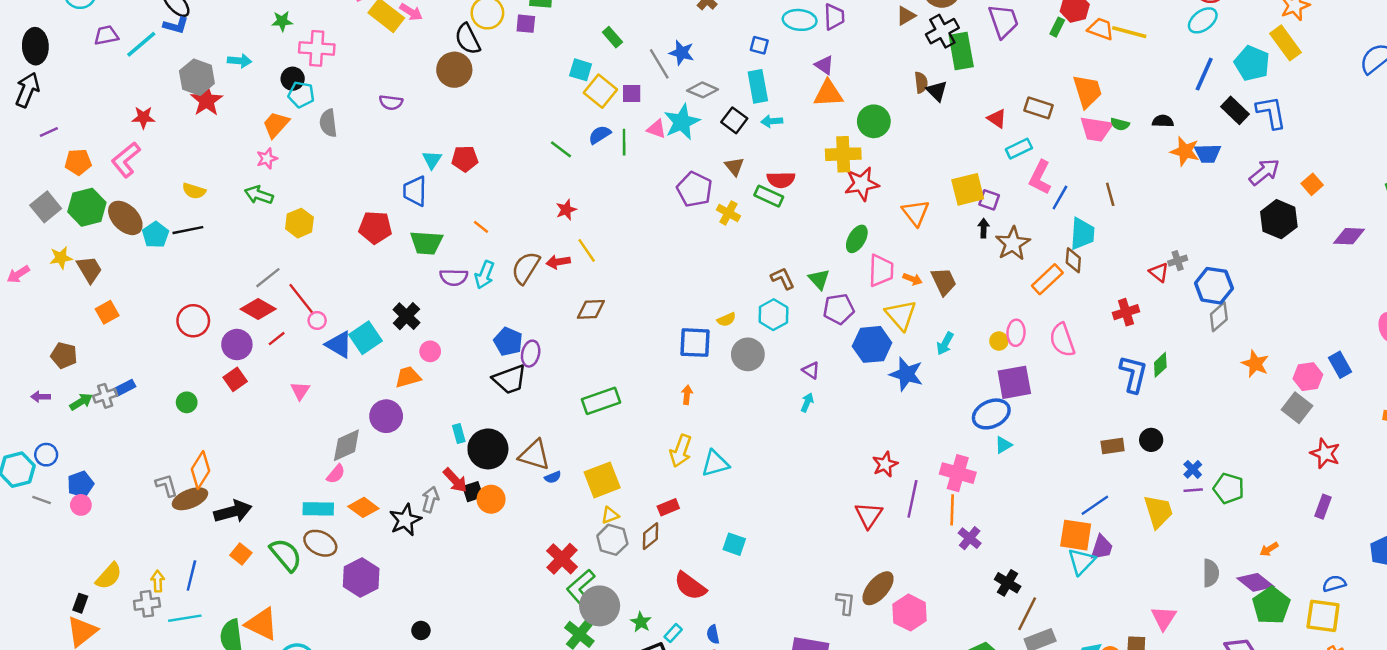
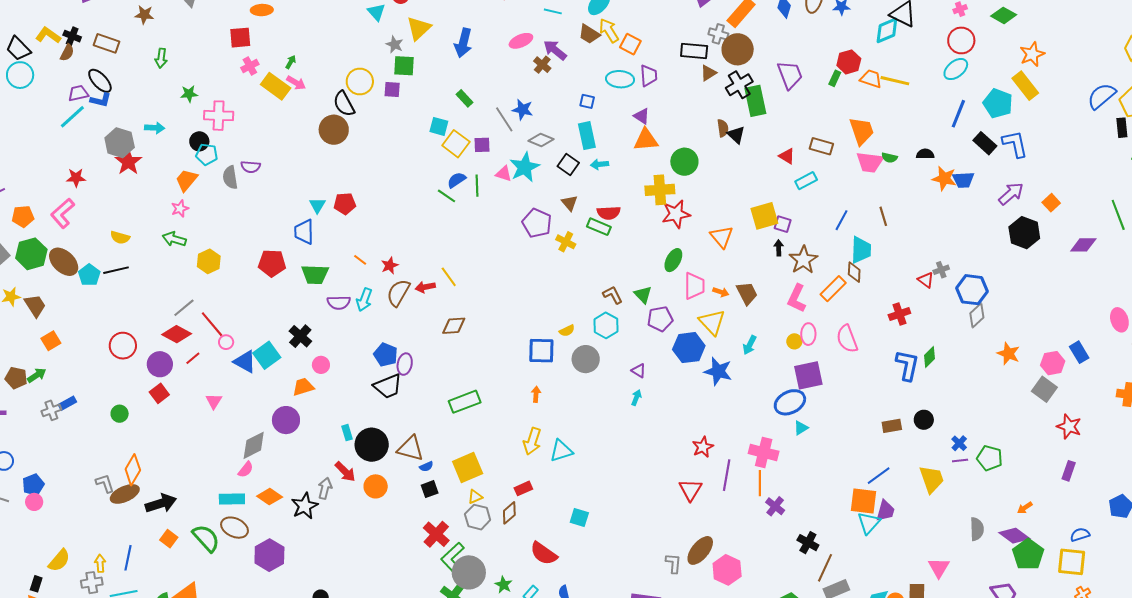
purple trapezoid: (106, 35) -> (78, 93), moved
purple semicircle: (391, 102) -> (251, 167), moved
green line: (561, 149) -> (447, 196), moved
pink L-shape: (1040, 177) -> (797, 298), moved
red star: (566, 210) -> (390, 266), moved
green arrow: (81, 402) -> (37, 375), moved
black square: (473, 492) -> (430, 489), moved

